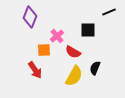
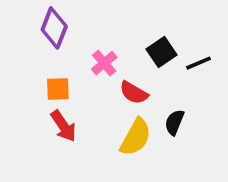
black line: (109, 12) -> (199, 63), moved
black square: (88, 30) -> (162, 52), turned -35
orange square: (44, 50) -> (58, 89), moved

